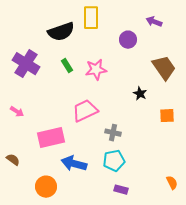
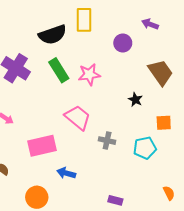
green rectangle: (67, 66) -> (59, 70), size x1.6
pink trapezoid: (85, 111) -> (78, 117), turned 64
cyan pentagon: (114, 161) -> (145, 148), moved
blue arrow: (74, 164) -> (66, 173), size x0.7

